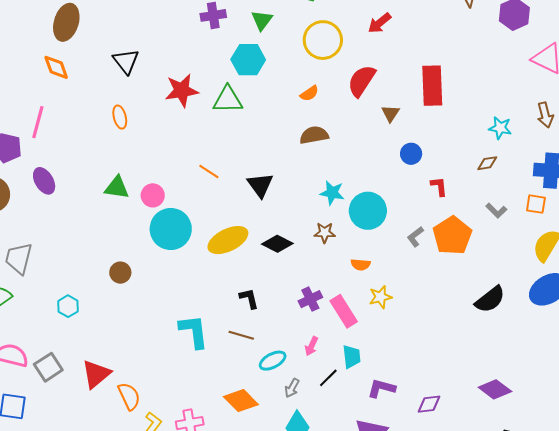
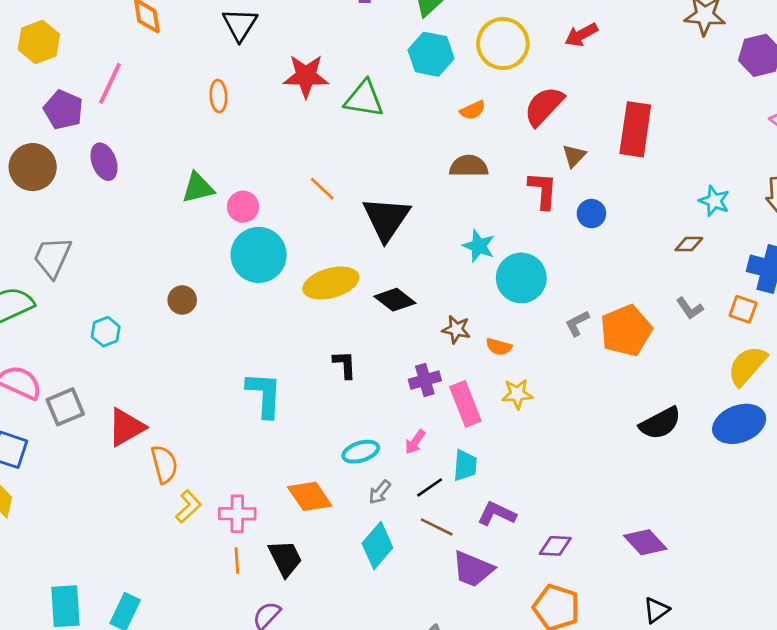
cyan hexagon: (248, 60) -> (431, 54), moved
black triangle: (260, 185) -> (386, 219), size x1.4
red L-shape: (439, 186) -> (543, 190), moved, size x1.4
green triangle: (117, 188) -> (198, 188), turned -32
brown star: (325, 233) -> (456, 329), moved
brown line: (241, 335) -> (437, 527), moved

